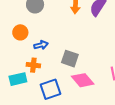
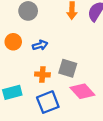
blue arrow: (41, 45) -> (40, 45), moved
orange cross: (33, 65) -> (42, 74), moved

